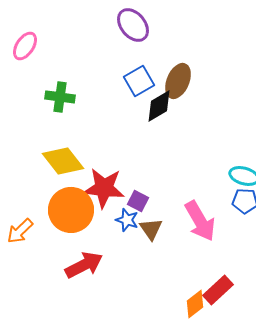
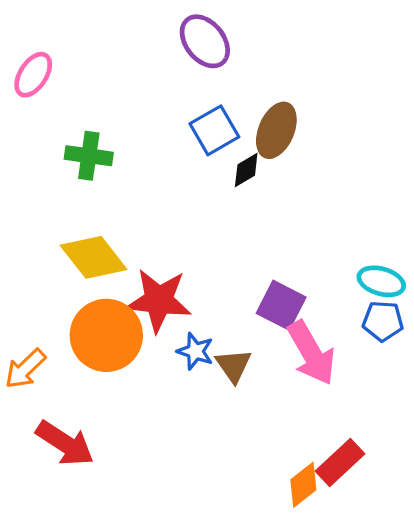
black diamond: (159, 106) -> (246, 170), size x0.7
purple square: (138, 201) -> (281, 305), moved, size x1.4
red arrow: (84, 265) -> (65, 443), moved, turned 60

